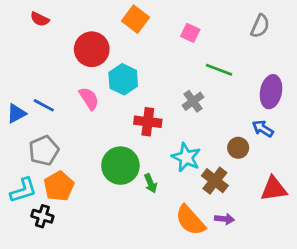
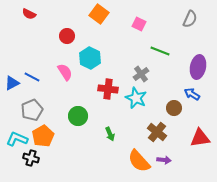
red circle: (92, 49) -> (67, 36), size x0.6
cyan star: (186, 157) -> (136, 98), moved
green circle: (120, 166) -> (78, 116), moved, size x0.7
cyan L-shape: (23, 190) -> (17, 139), turned -140

